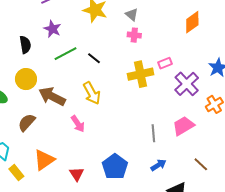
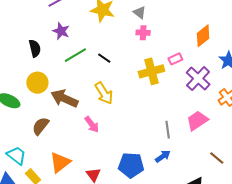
orange diamond: (192, 22) -> (203, 36), moved
blue arrow: (158, 165) -> (163, 156), moved
blue pentagon: (115, 167) -> (131, 165), turned -30

